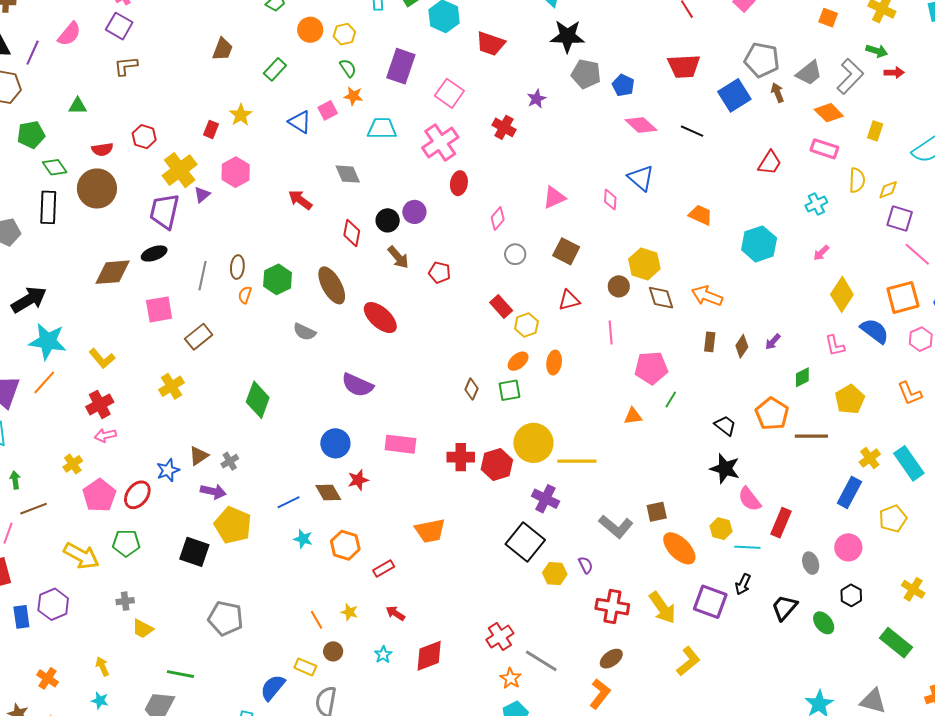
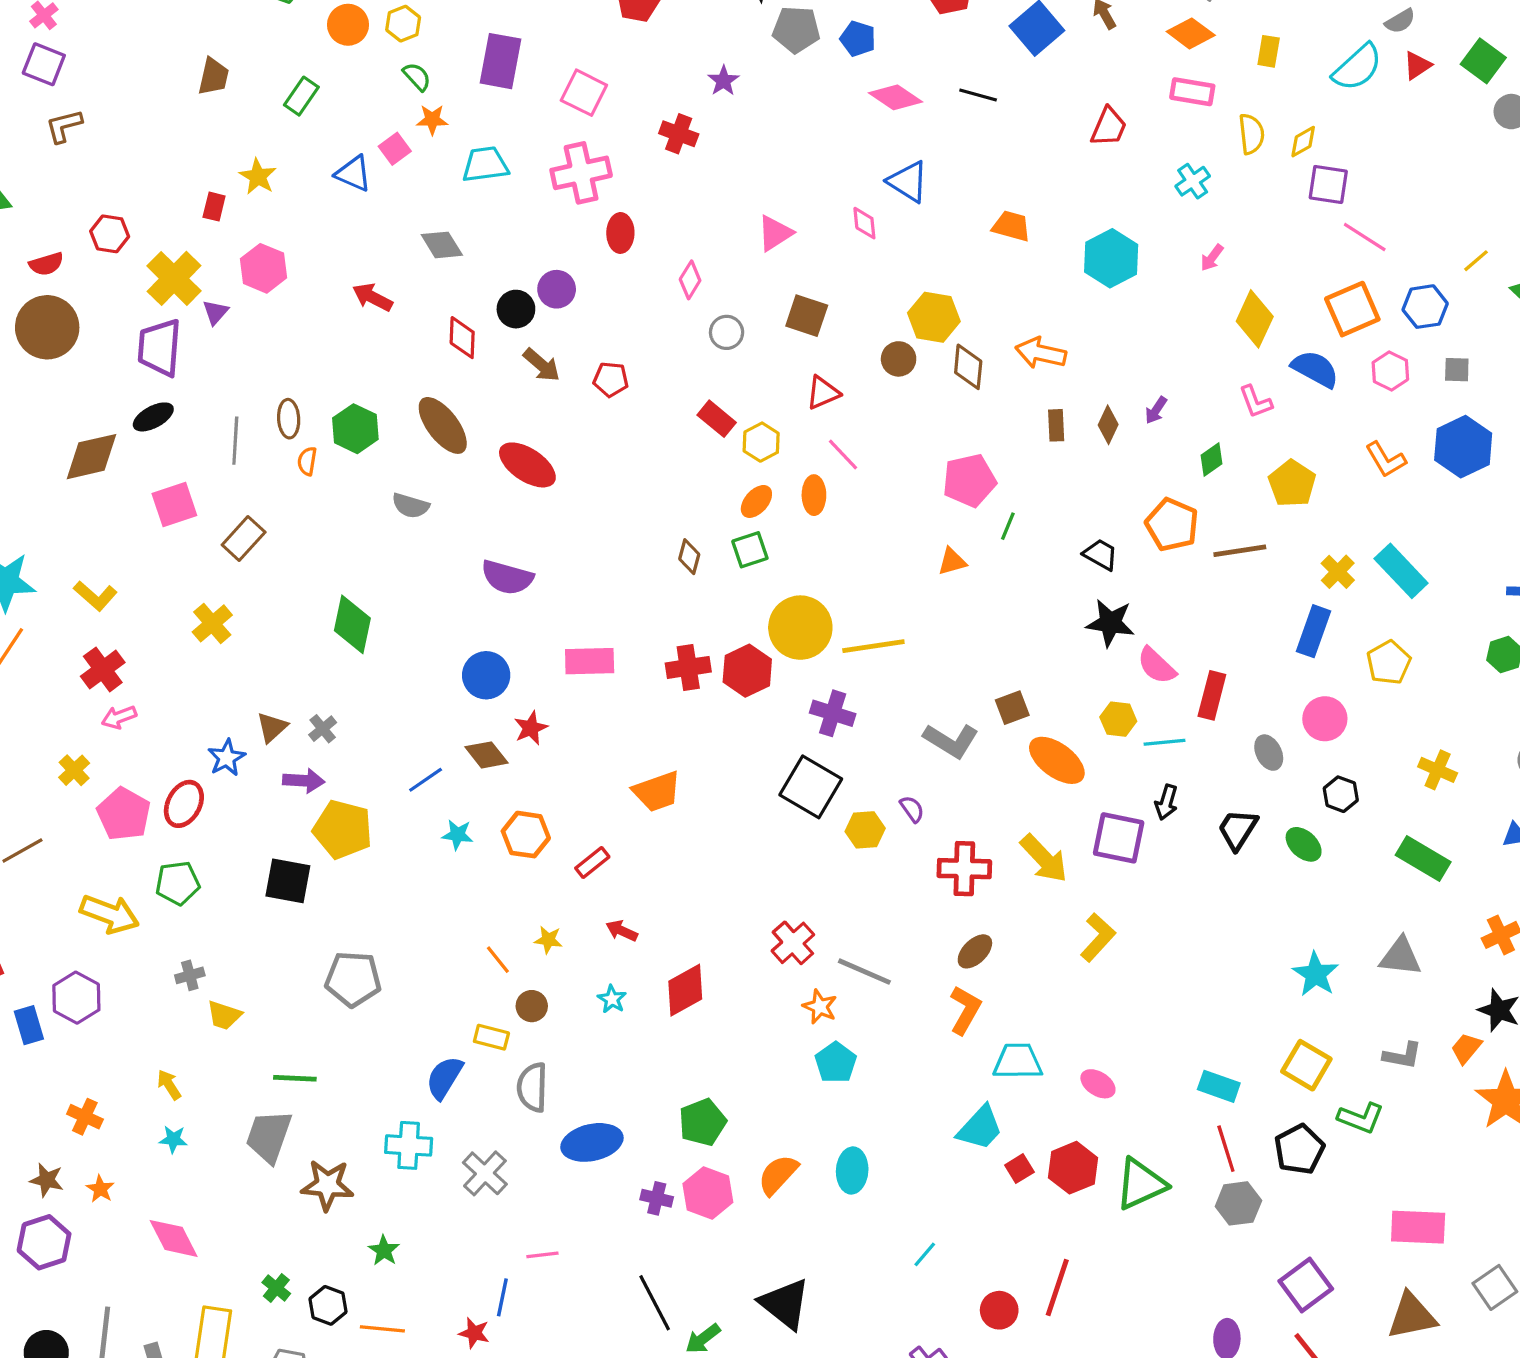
pink cross: (440, 142) -> (581, 173), turned 30
brown diamond: (661, 298) -> (968, 367), turned 32
pink line: (611, 333) -> (843, 454), moved, turned -30

